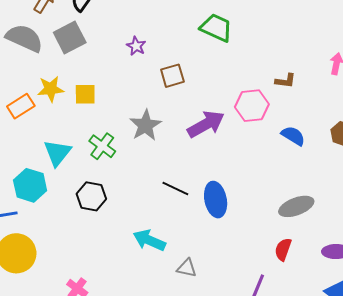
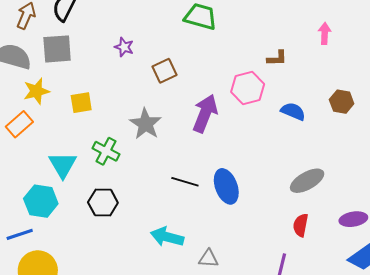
gray square: (70, 38) -> (57, 49), turned 32
yellow star: (51, 89) -> (36, 91), moved
purple arrow: (206, 124) -> (205, 113), turned -30

